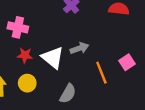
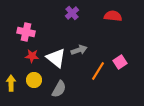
orange line: (101, 73) -> (98, 71), turned 54
gray semicircle: (68, 94) -> (59, 89), moved

